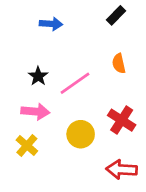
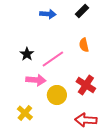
blue arrow: (51, 24) -> (48, 14), moved
pink arrow: (35, 112) -> (36, 80), moved
yellow cross: (27, 146) -> (25, 113), moved

